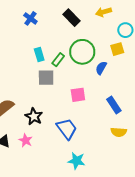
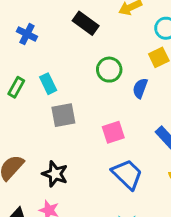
green circle: (82, 52) -> (109, 70), size x0.7
green rectangle: (58, 60) -> (16, 87), moved
blue trapezoid: (67, 129) -> (127, 174), moved

